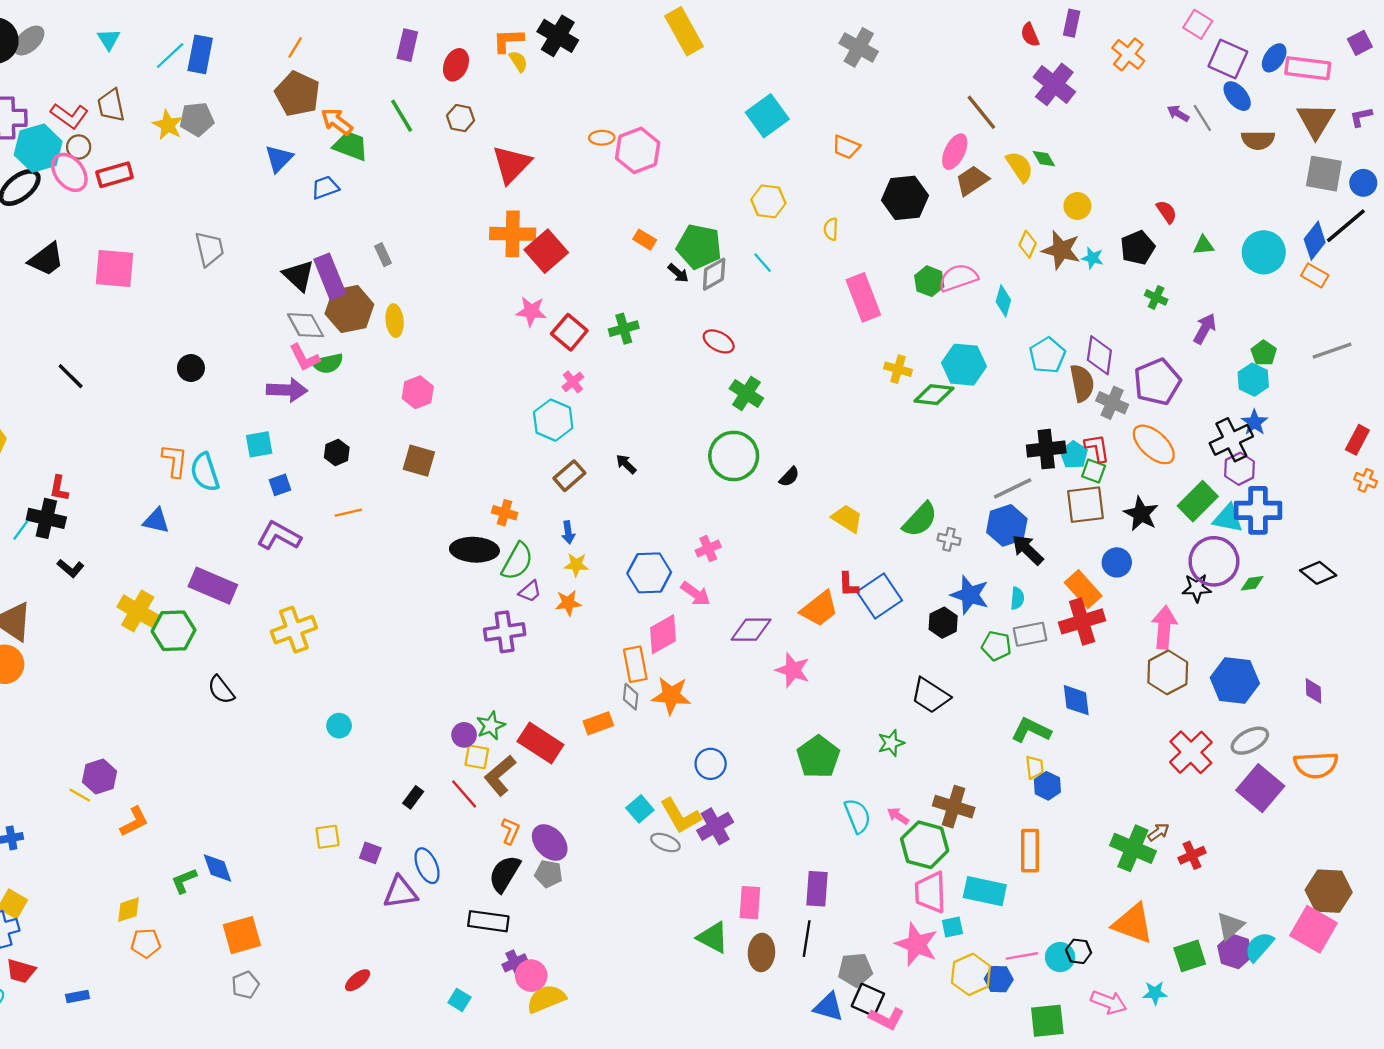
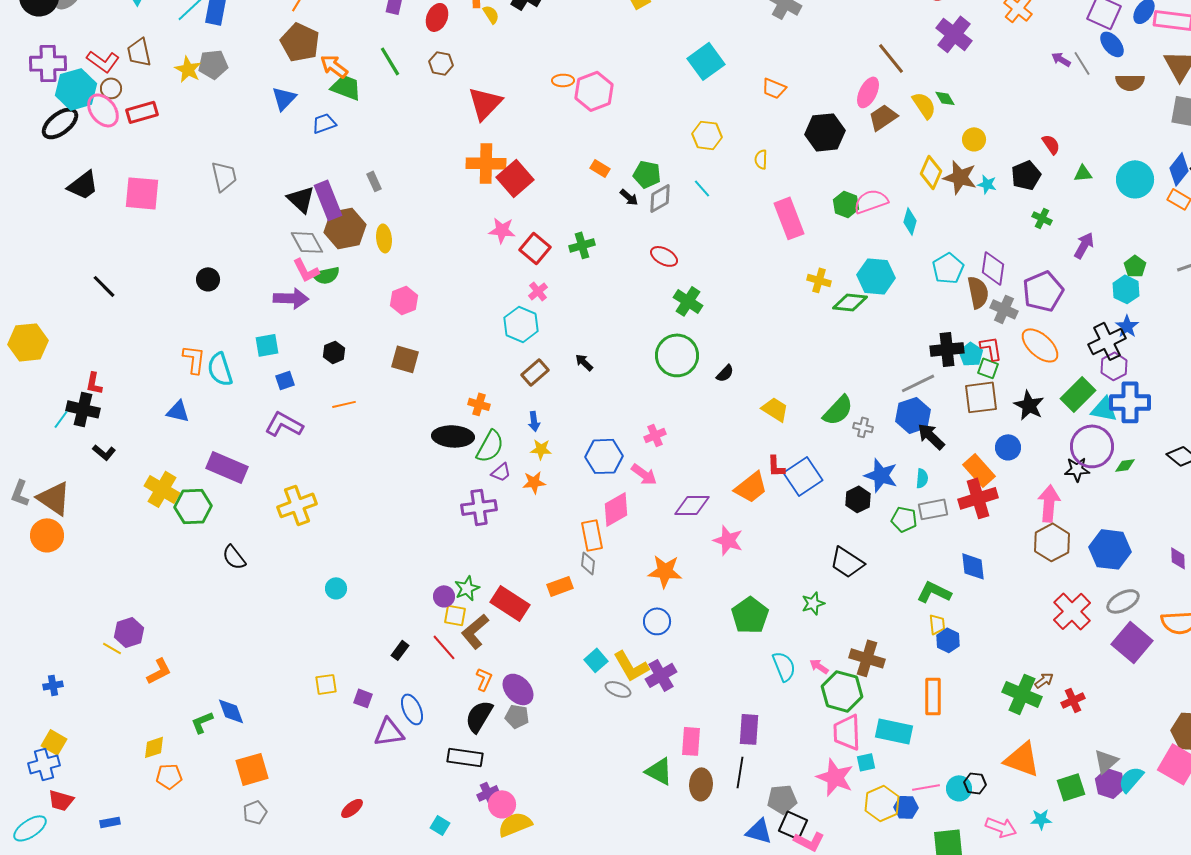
yellow diamond: (1028, 244) -> (931, 172), size x1.4
green pentagon: (699, 247) -> (647, 174), size x0.7
orange star: (671, 696) -> (665, 571), moved

